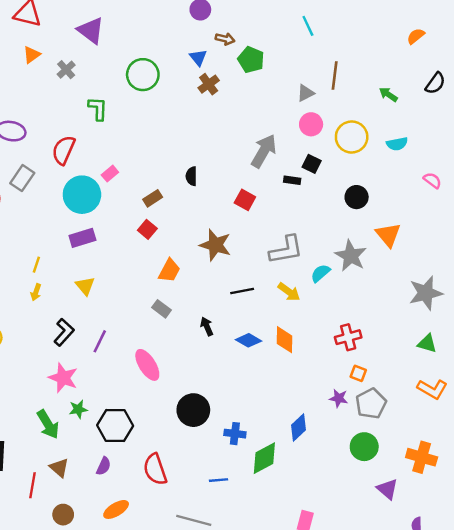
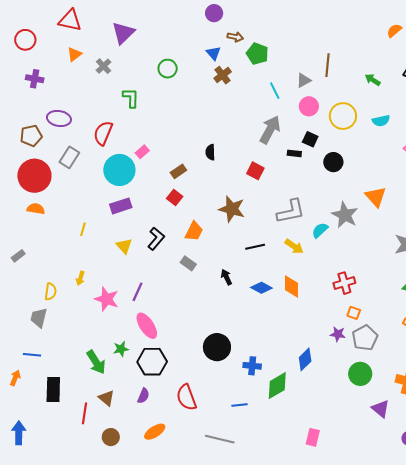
cyan line: (308, 26) -> (275, 91), moved
purple triangle: (91, 31) -> (123, 33), turned 40
green circle: (143, 75) -> (168, 69), size x0.7
black circle: (357, 197) -> (333, 162), moved
yellow arrow: (36, 292) -> (80, 278), moved
black L-shape: (64, 332) -> (156, 239), moved
pink ellipse: (147, 365) -> (147, 326), moved
pink star: (63, 378) -> (107, 299), moved

